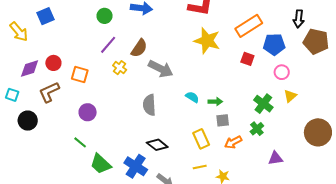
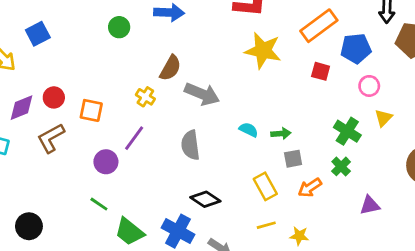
purple line: (108, 45) -> (134, 138), moved
black circle: (28, 121) -> (29, 226), moved

